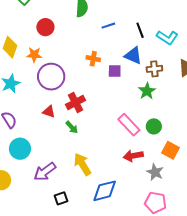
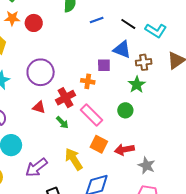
black line: (140, 30) -> (128, 24), turned -35
orange star: (34, 55) -> (12, 18), moved
orange cross: (93, 59) -> (88, 81), moved
pink rectangle: (129, 125) -> (91, 115), moved
green circle: (154, 126) -> (125, 110), moved
orange square: (170, 150) -> (99, 144), moved

